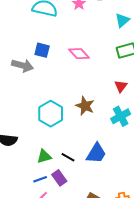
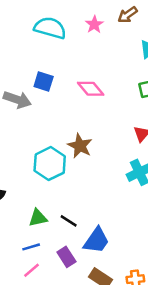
brown star: (85, 106) -> (80, 146), moved
blue trapezoid: (96, 153) -> (96, 240), moved
purple rectangle: (59, 178) -> (66, 257), moved

